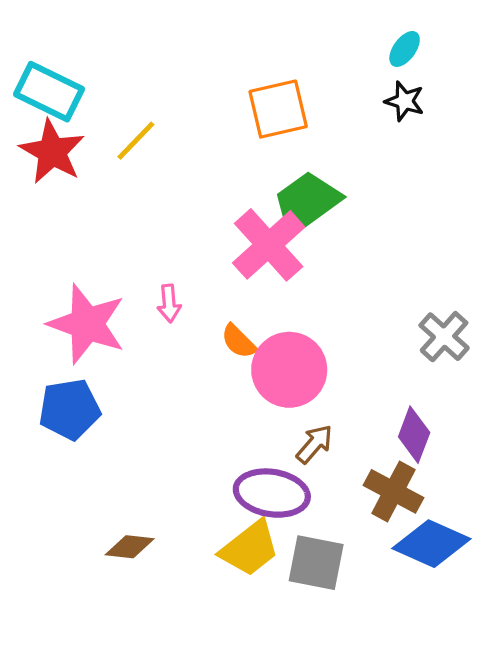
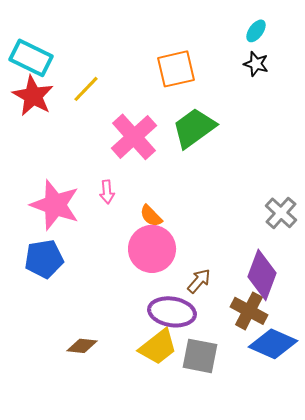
pink cross: (269, 245) -> (134, 137), moved
pink circle: (289, 370) -> (152, 249), moved
purple diamond: (414, 435) -> (262, 275), size x1.4

